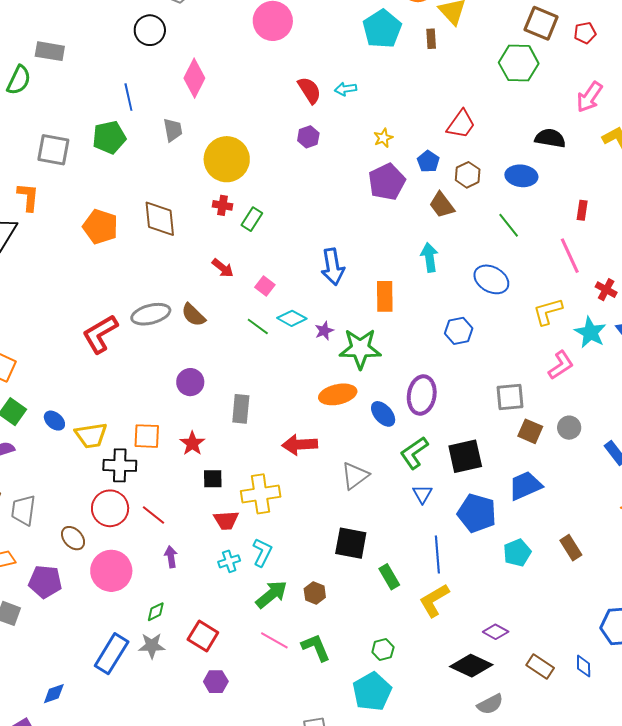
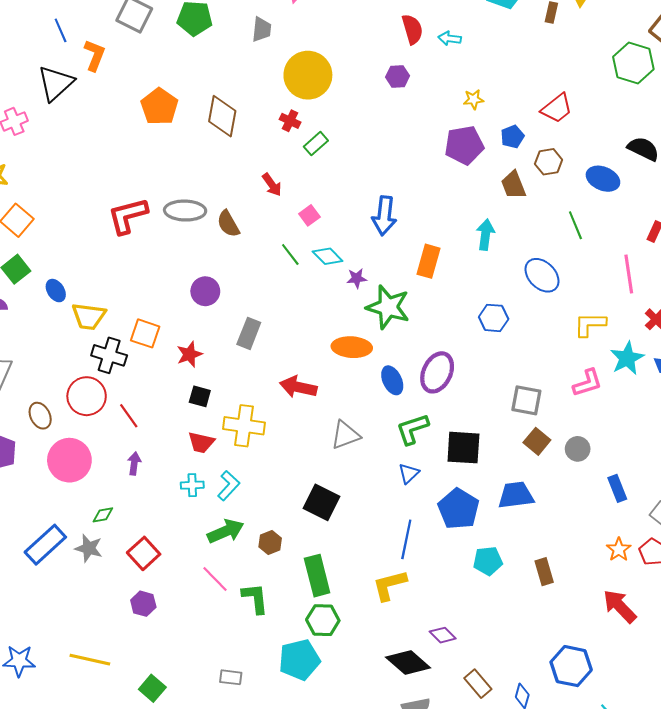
green rectangle: (389, 577) -> (317, 576), moved, size x1.5
green hexagon: (383, 650) -> (323, 620), size x1.4

